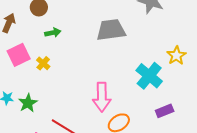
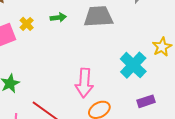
green arrow: (53, 33) -> (58, 18), moved
yellow cross: (43, 63) -> (27, 24), moved

